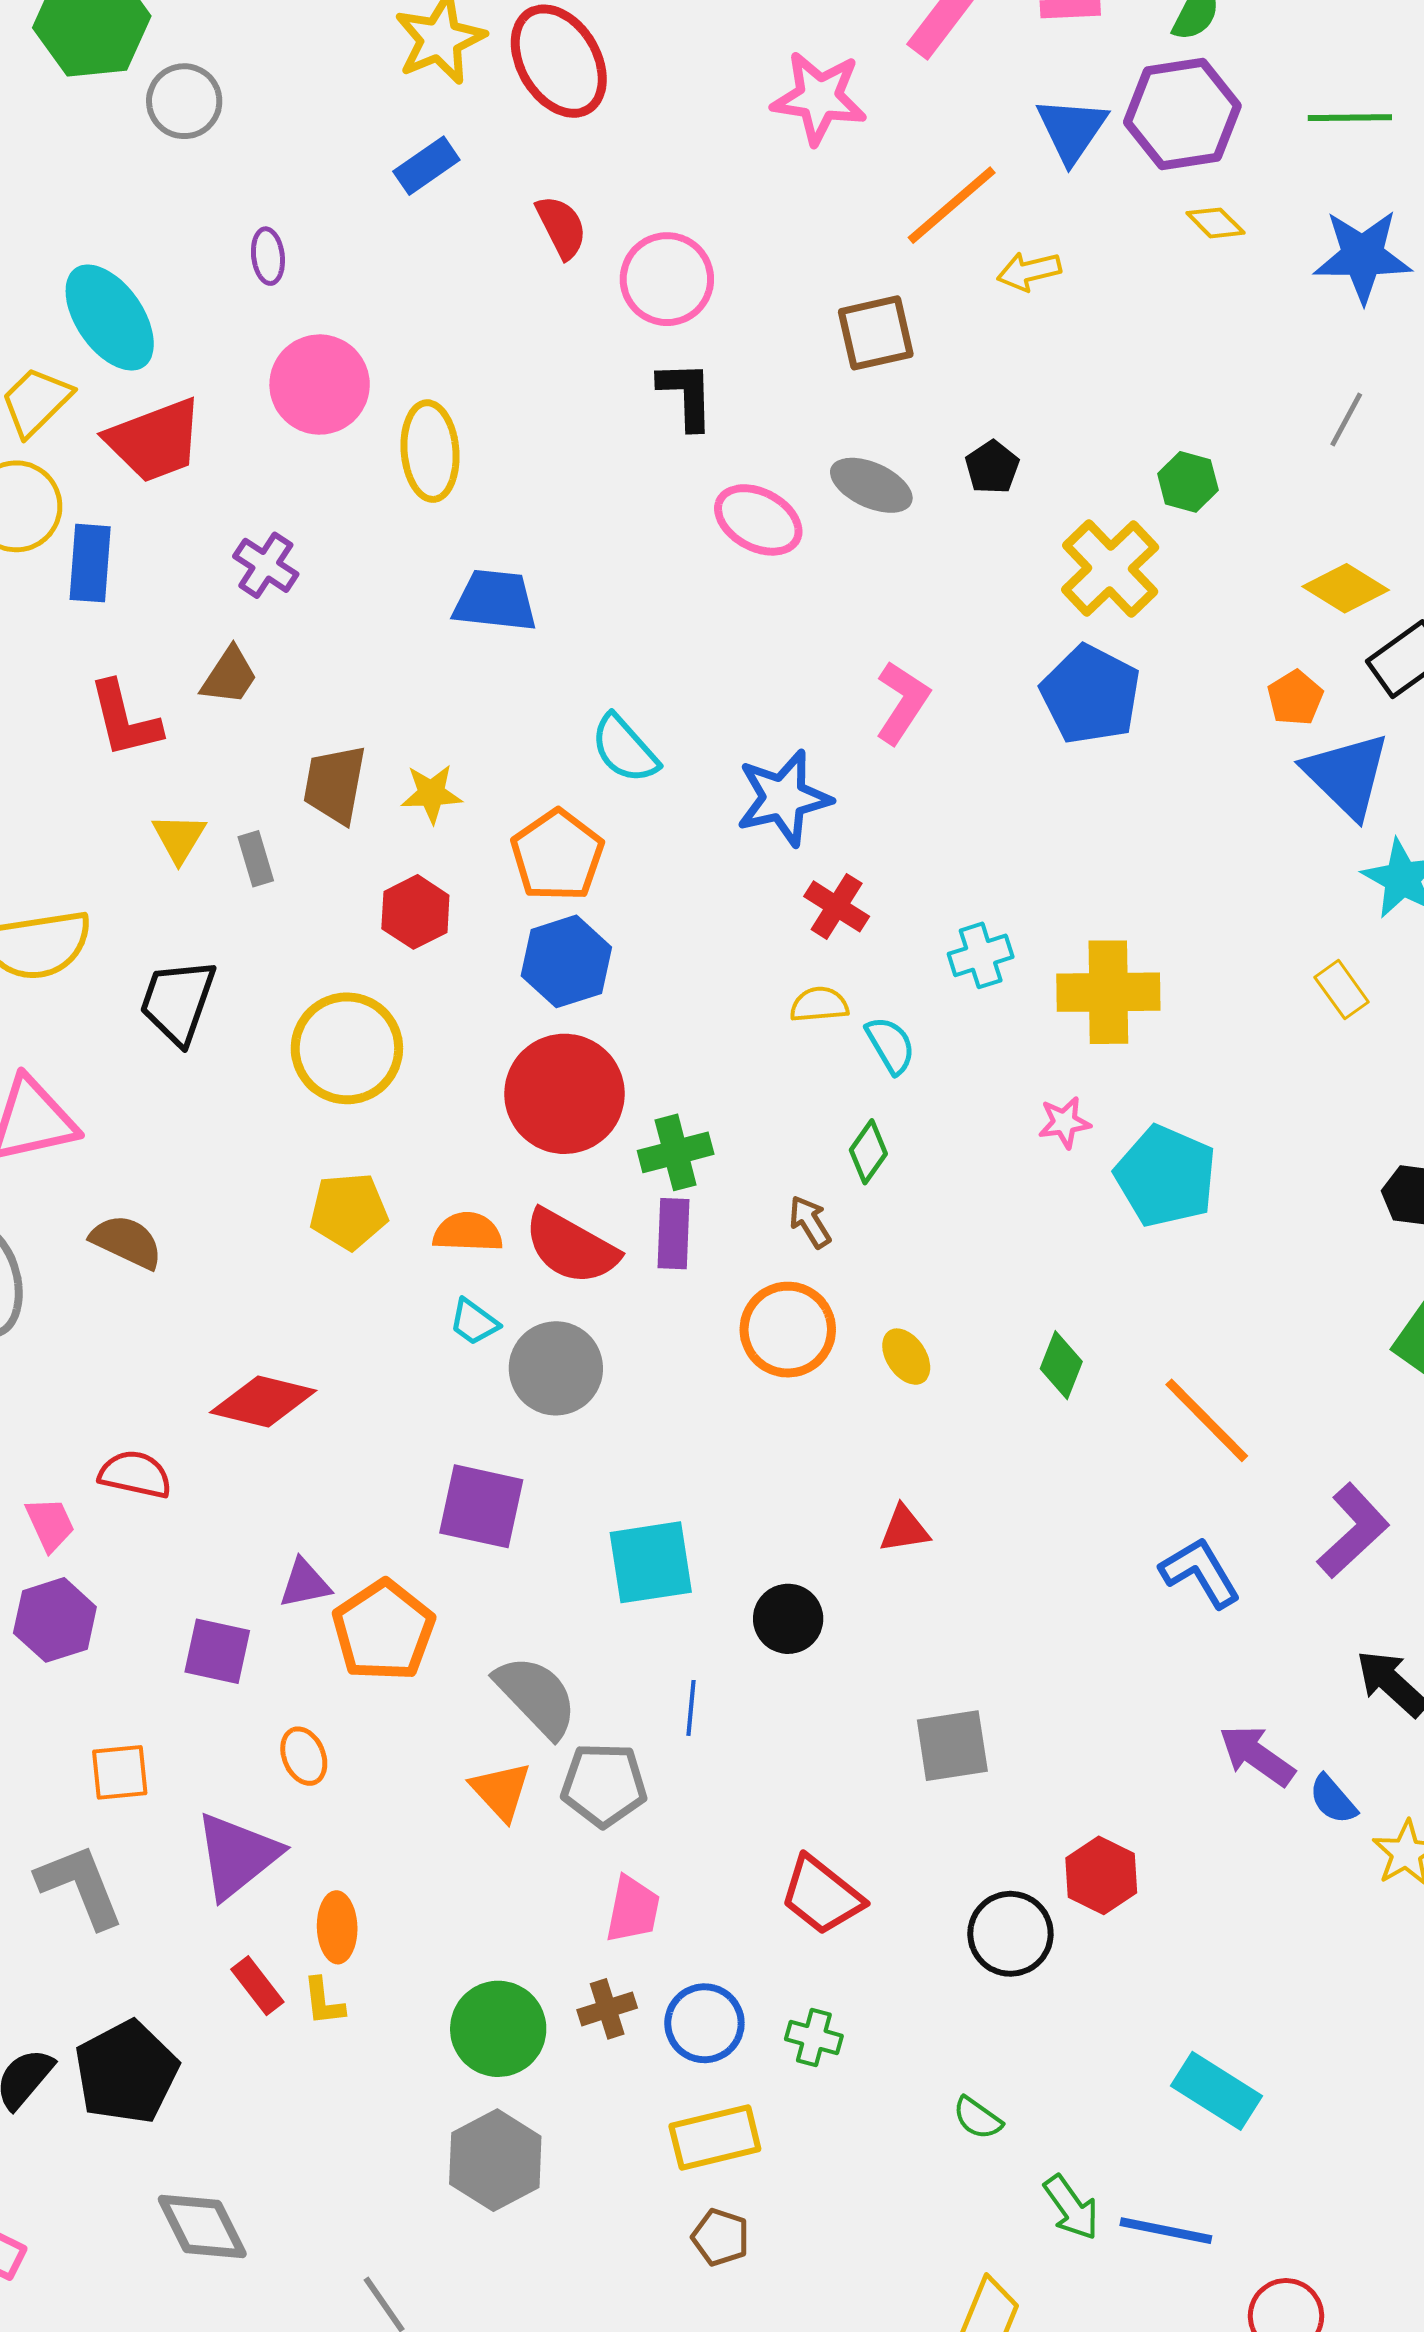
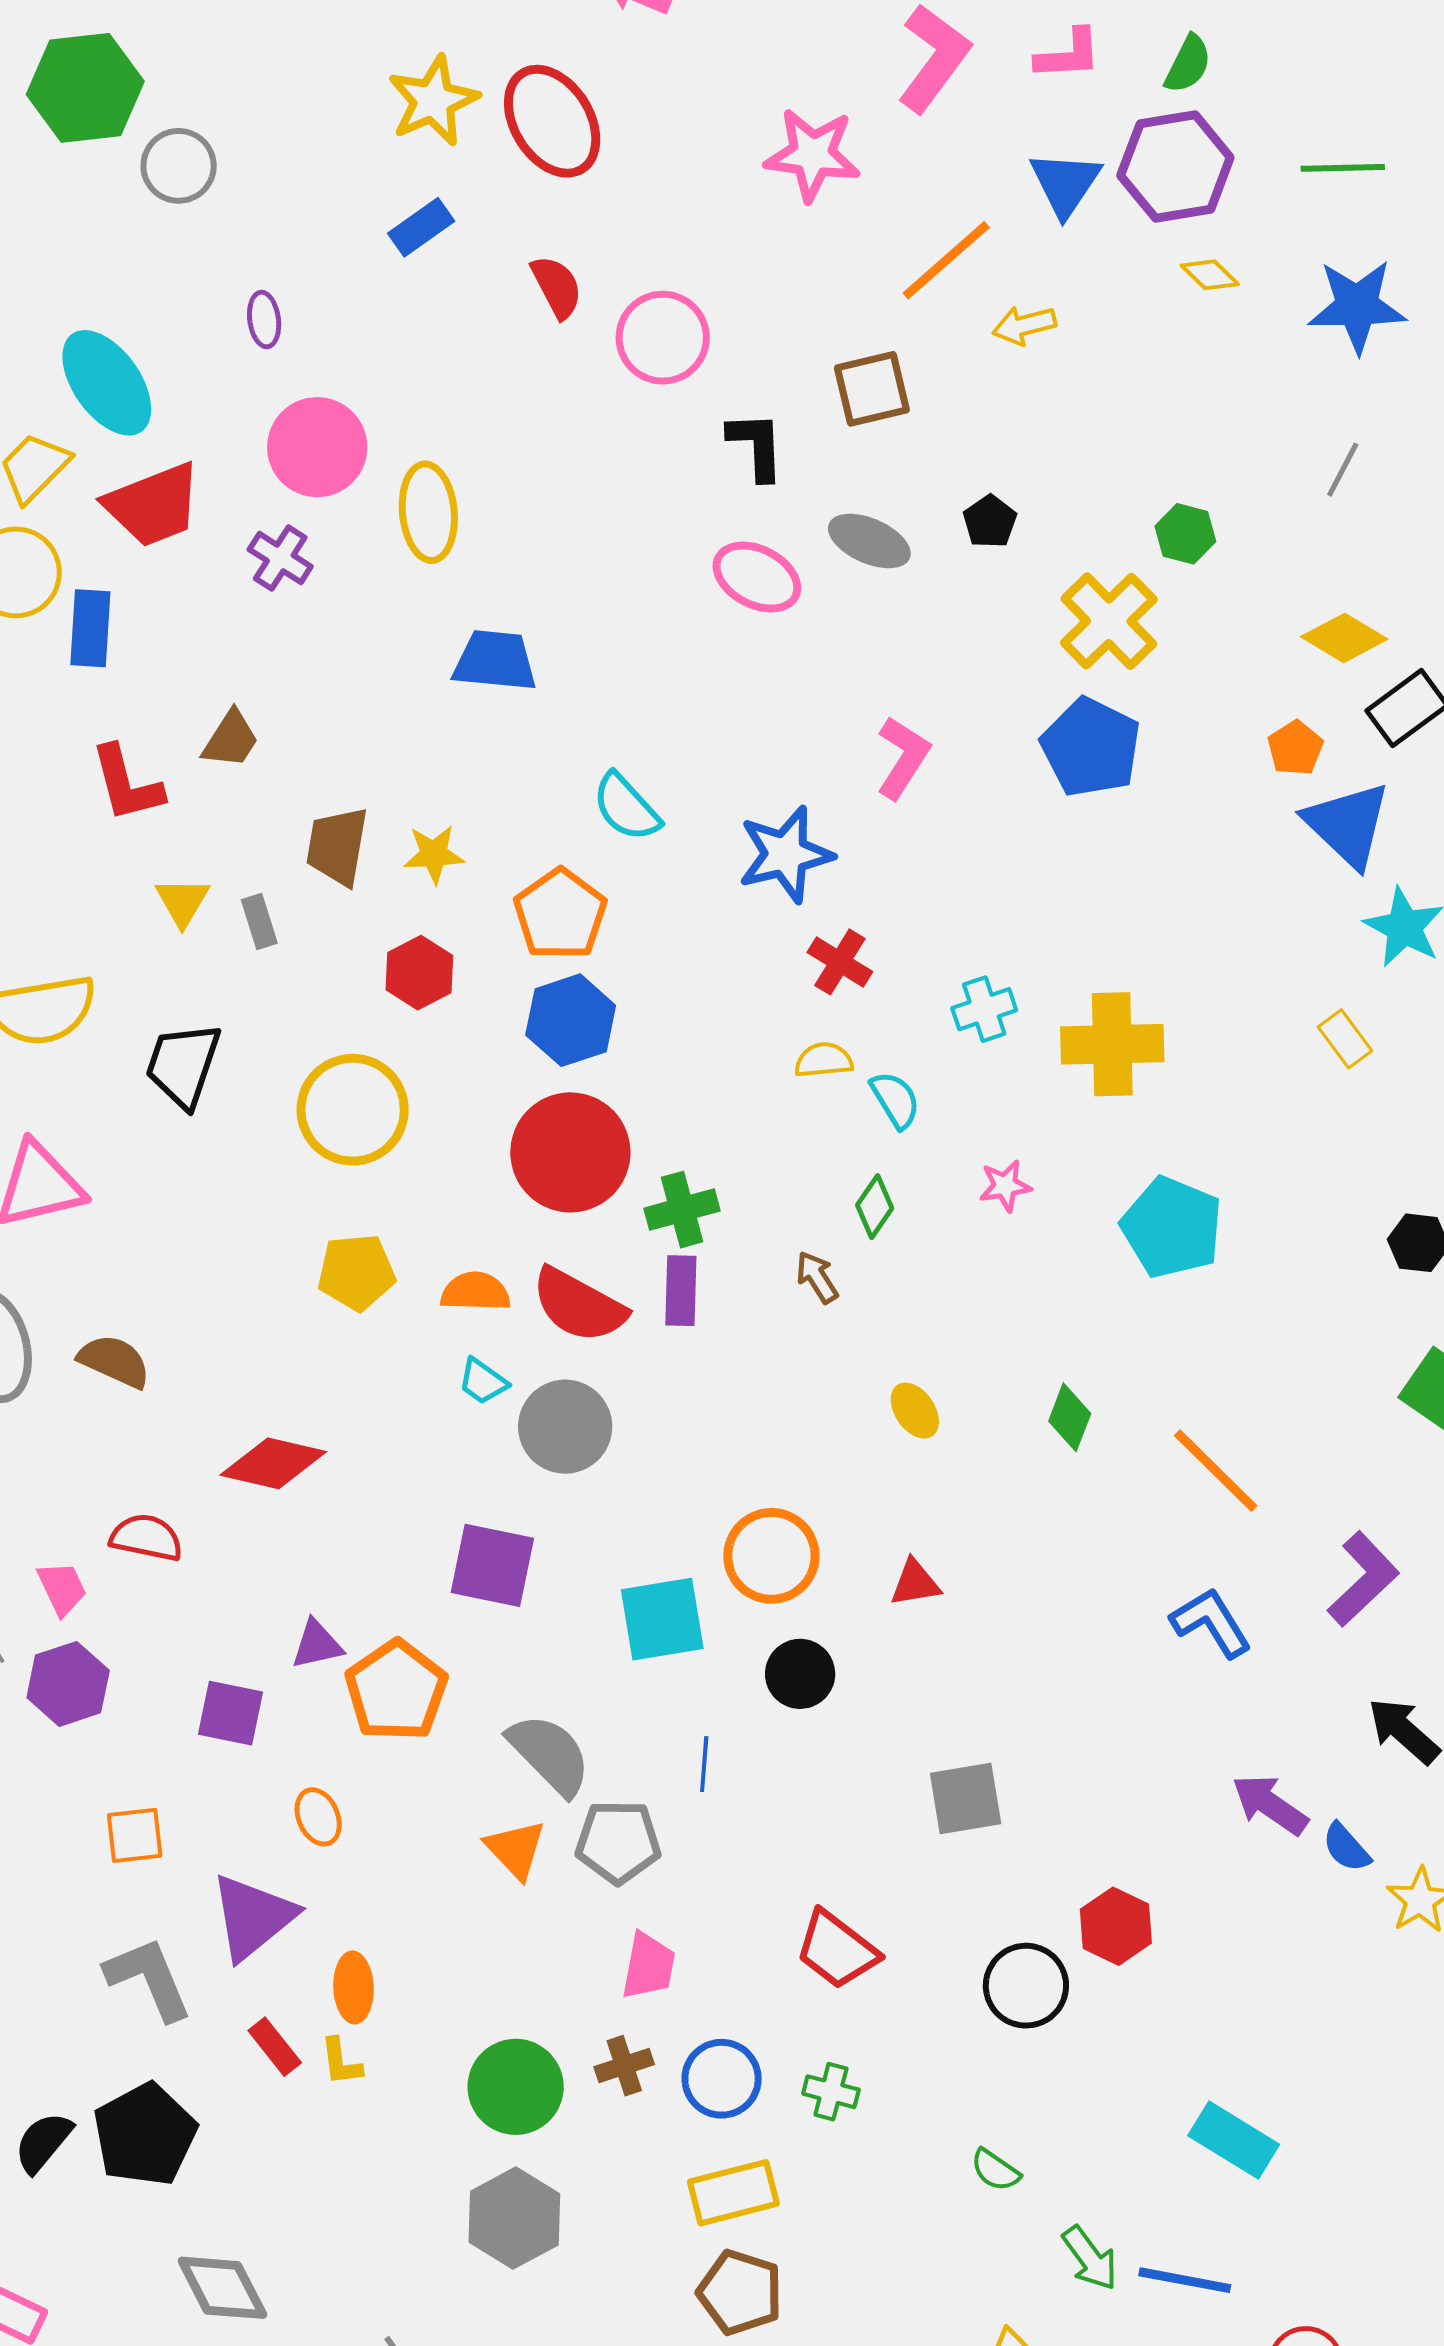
black L-shape: (686, 395) -> (756, 446), moved
purple cross: (266, 565) -> (280, 558), moved
pink star: (1064, 1122) -> (1005, 1186), moved
brown semicircle: (127, 1242) -> (114, 1361), moved
orange circle: (788, 1330) -> (771, 1556), moved
gray L-shape: (80, 1886) -> (149, 1979), moved
brown pentagon: (721, 2237) -> (740, 2292), size x1.5

